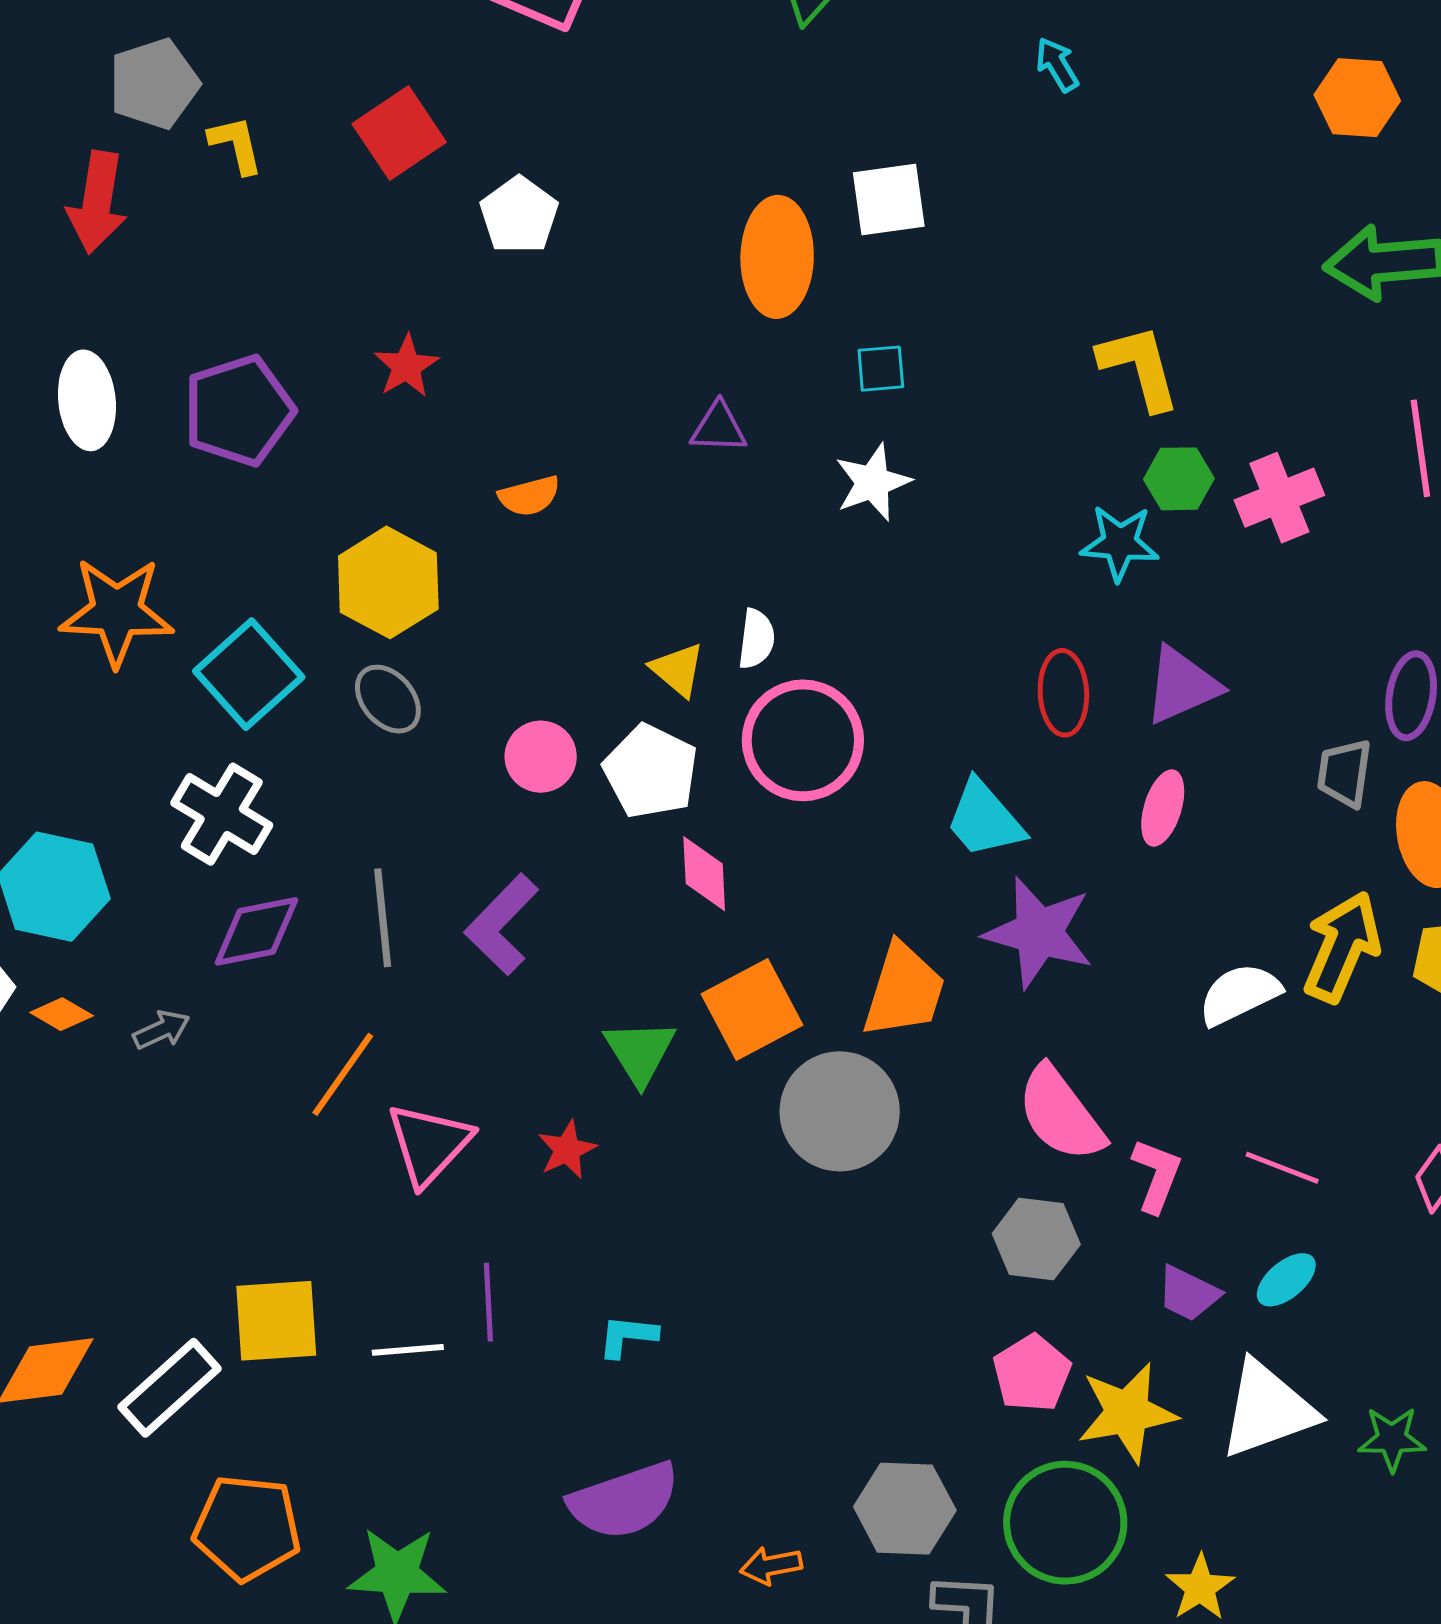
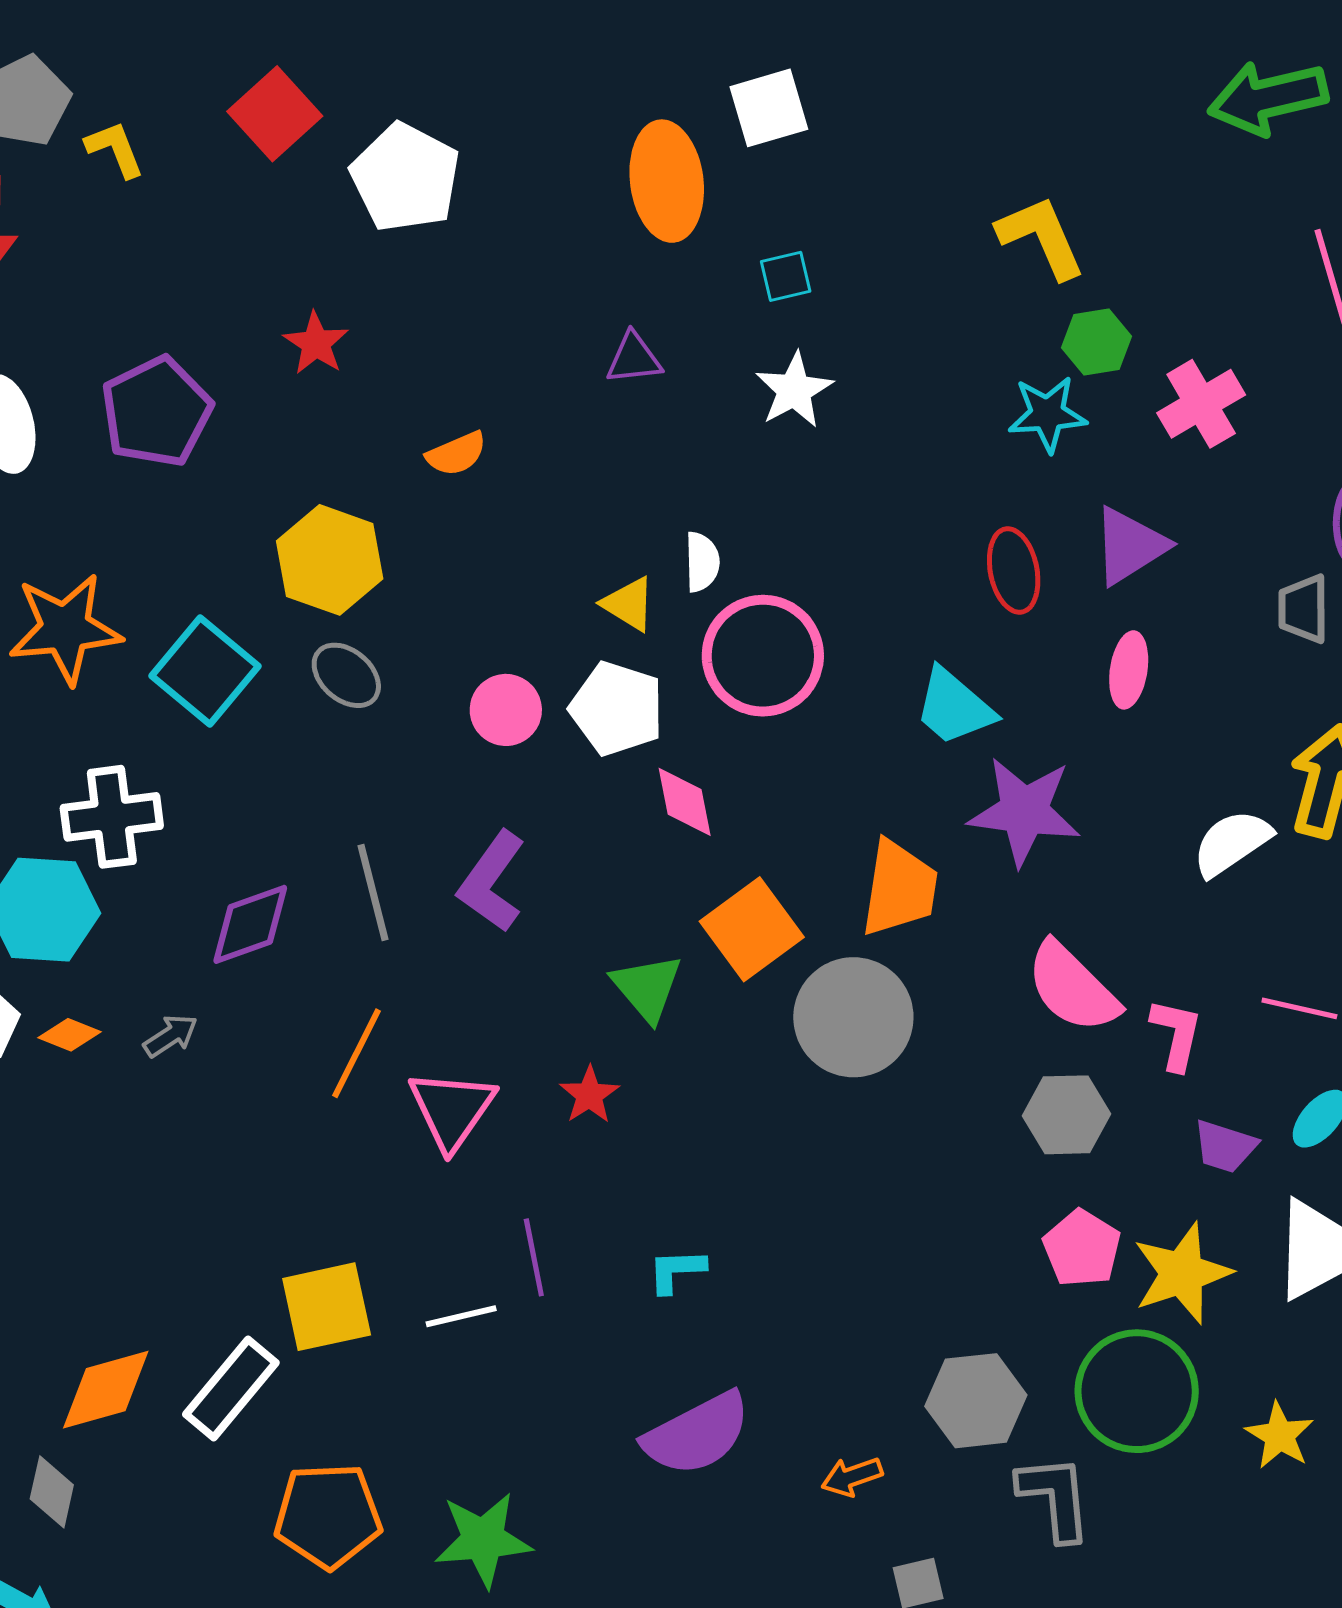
white pentagon: (519, 215) -> (405, 178), size x1.4
pink cross: (1279, 498) -> (1201, 404), moved
white cross: (222, 814) -> (112, 817), moved, turned -30

